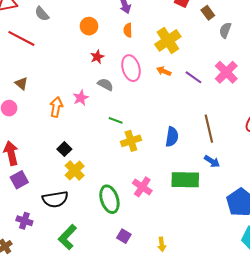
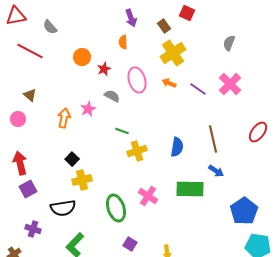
brown rectangle: (208, 13) -> (164, 26), moved
orange circle: (89, 26) -> (82, 57), moved
orange semicircle: (128, 30) -> (123, 42), moved
yellow cross: (75, 171) -> (82, 180), turned 30

